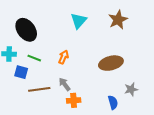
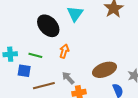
black ellipse: (26, 30) -> (48, 26), moved
brown ellipse: (111, 63) -> (105, 70), moved

